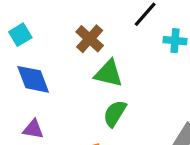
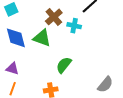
cyan cross: (175, 41) -> (74, 26), moved
green triangle: (109, 73) -> (42, 38), moved

